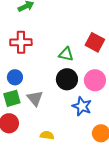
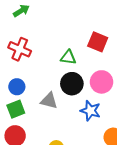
red cross: (21, 42) -> (20, 49), turned 30
gray triangle: (35, 98) -> (49, 101), moved, turned -30

